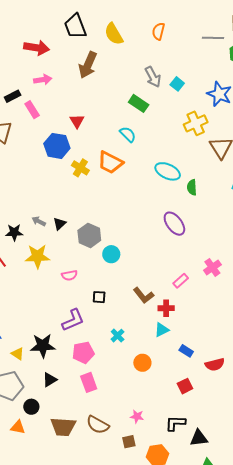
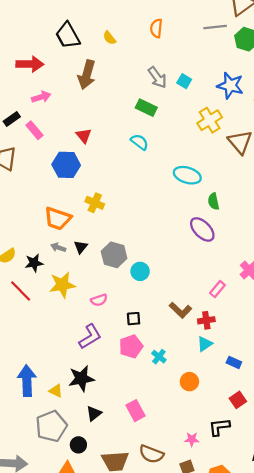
yellow semicircle: (114, 34) -> (109, 38), size x0.6
orange trapezoid: (110, 162) -> (58, 219), moved
yellow cross: (80, 168) -> (95, 203), moved
green semicircle: (192, 187) -> (213, 201), moved
purple L-shape: (73, 320) -> (90, 337), moved
pink pentagon: (83, 353) -> (131, 346), moved
black L-shape: (175, 423) -> (219, 427), moved

